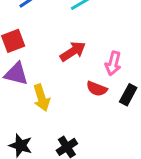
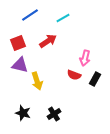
red arrow: (73, 51) -> (48, 41), moved

